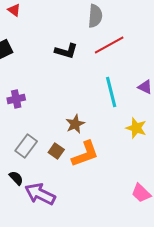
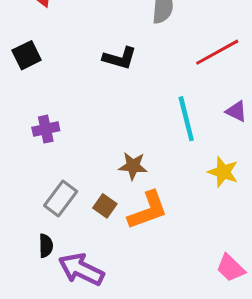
red line: (109, 45) -> (217, 52), moved
brown star: (75, 124) -> (133, 166), turned 30
black semicircle: (16, 178) -> (46, 246), turned 42

